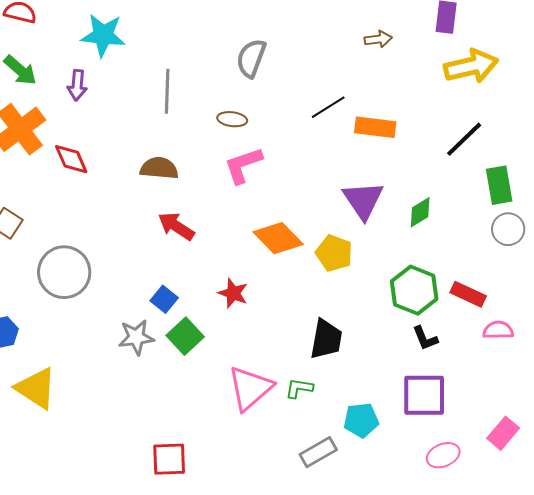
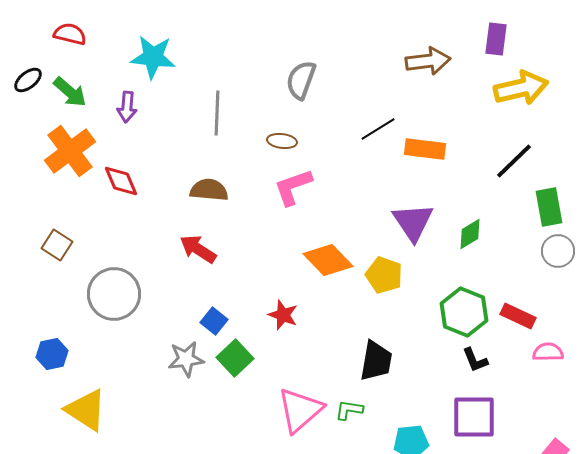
brown arrow: (378, 39) -> (428, 61), size x1.6
red arrow: (176, 226) -> (198, 249), moved

